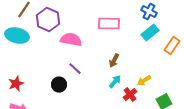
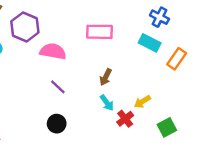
blue cross: (149, 12) -> (159, 17), moved
cyan rectangle: (150, 33) -> (150, 43), turned 66
cyan arrow: (115, 82) -> (107, 103), turned 104
black circle: (59, 85) -> (57, 124), moved

